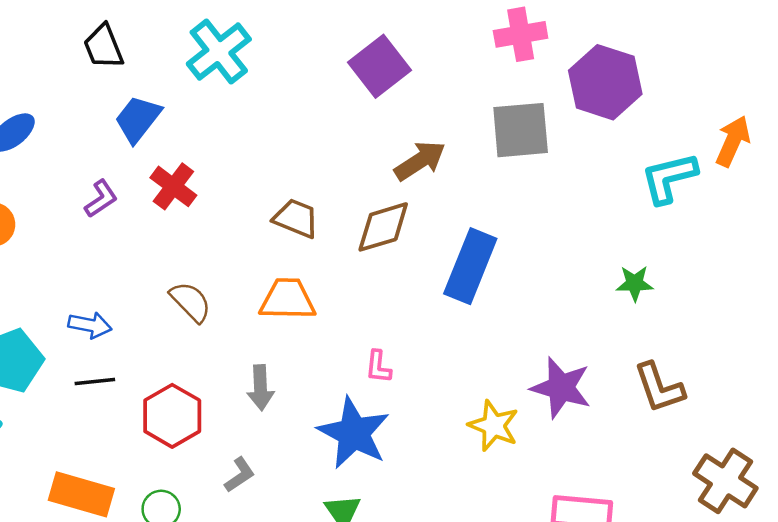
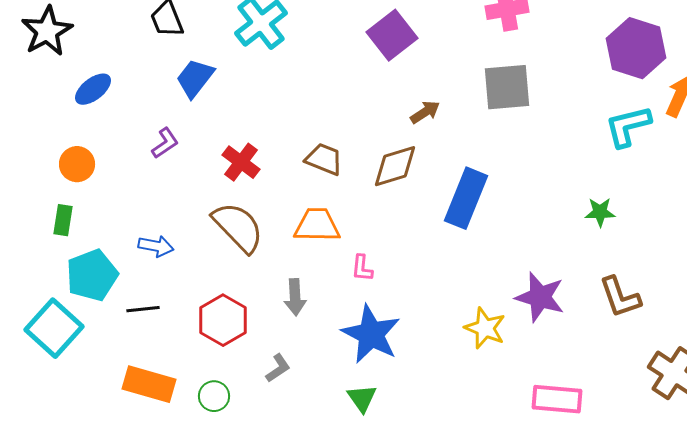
purple hexagon: (605, 82) -> (636, 48), moved
brown arrow: (420, 161) -> (425, 112), size x0.7
red cross: (173, 186) -> (241, 162), moved
brown semicircle: (191, 302) -> (238, 227), size x1.5
pink L-shape: (378, 367) -> (362, 268), moved
black line: (95, 381) -> (143, 309), moved

